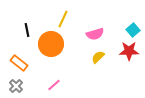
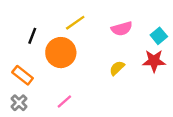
yellow line: (63, 19) -> (75, 23), turned 30
black line: (27, 30) -> (32, 36), turned 32
pink semicircle: (95, 34) -> (122, 29), moved

